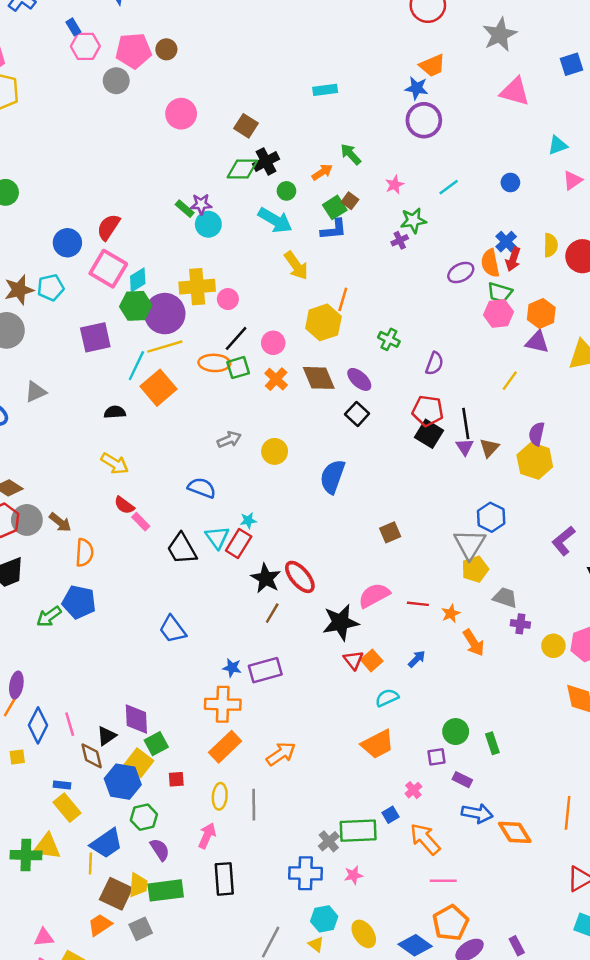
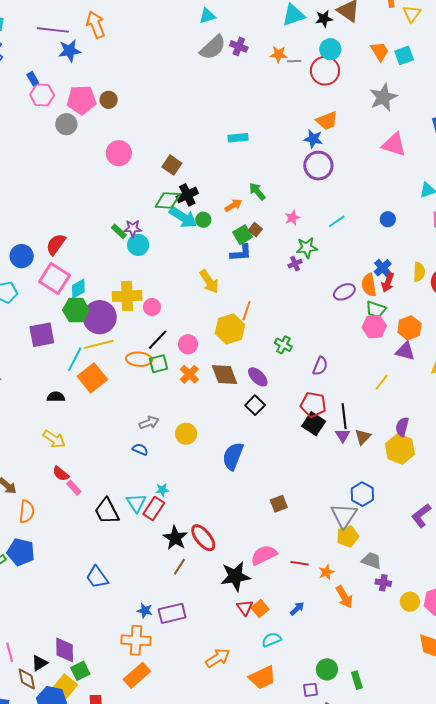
cyan arrow: (275, 220) -> (183, 217), moved
blue semicircle: (202, 488) -> (140, 449), moved, size x0.7
orange arrow: (281, 754) -> (218, 658), moved

